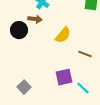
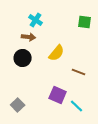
black circle: (19, 30) -> (23, 58), moved
purple square: (64, 77) -> (58, 95), turned 36

